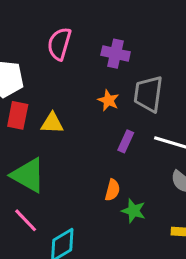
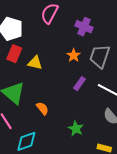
orange semicircle: (112, 190) -> (42, 108), moved, turned -64

